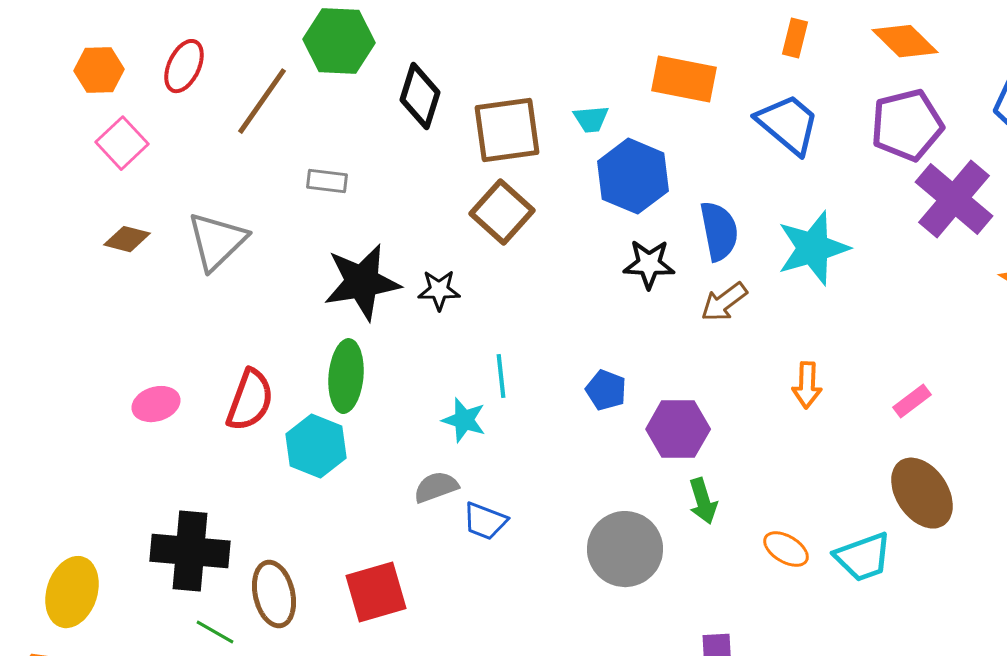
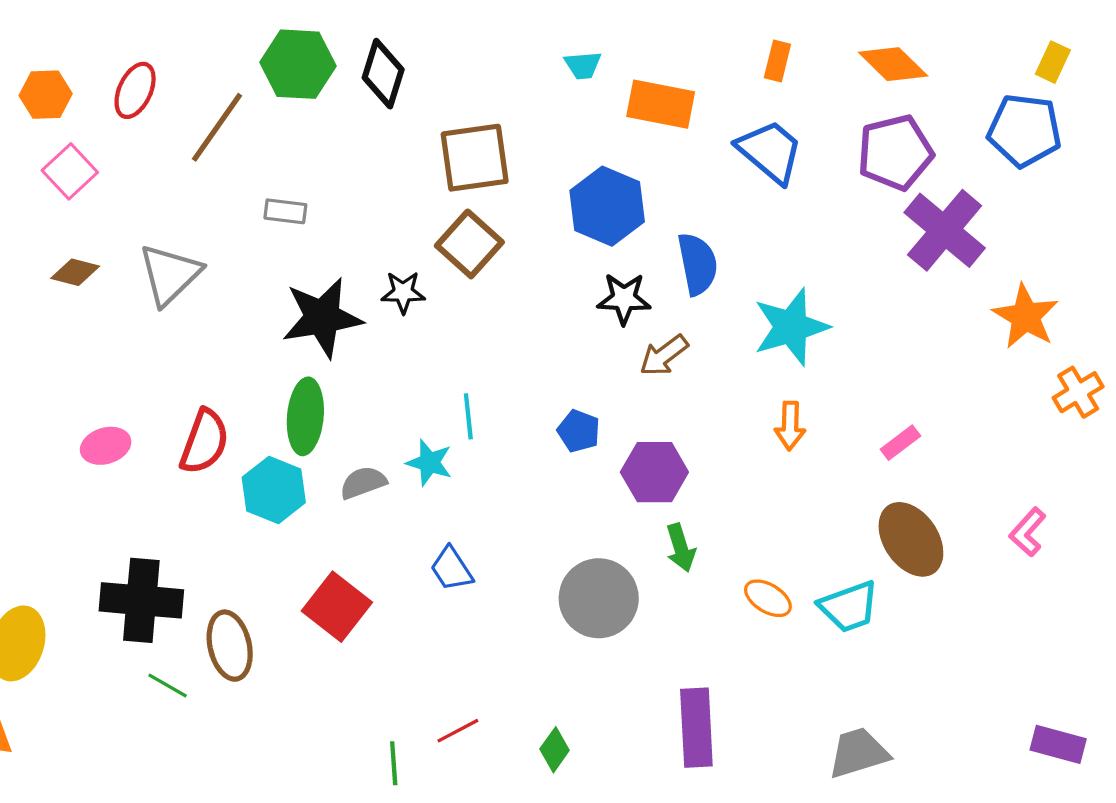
black diamond: (420, 96) -> (383, 74), moved
cyan trapezoid: (591, 119) -> (583, 65), moved
cyan star: (813, 248) -> (791, 327), moved
black star: (439, 290) -> (403, 292), moved
brown arrow: (724, 302) -> (664, 355), moved
gray semicircle: (436, 487) -> (363, 483), moved
blue trapezoid: (485, 521) -> (451, 569), turned 36
red square: (376, 592) -> (337, 607), moved, turned -36

